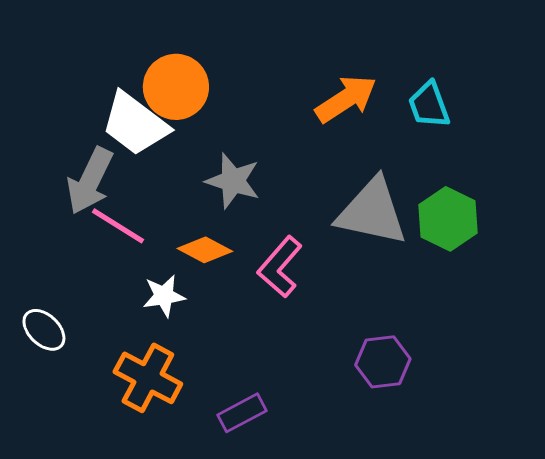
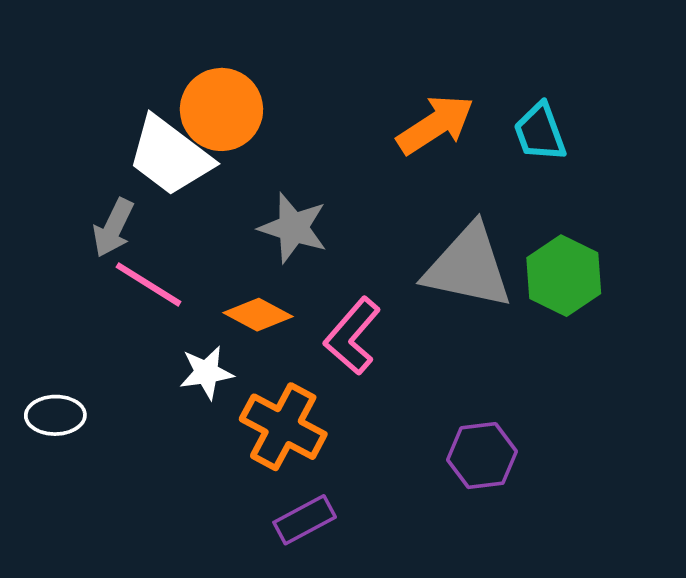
gray arrow: (90, 181) -> (113, 228), size x0.7
white ellipse: (44, 330) -> (55, 415), turned -45
orange cross: (148, 378) -> (283, 427), moved

